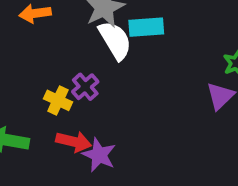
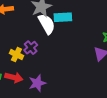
red arrow: (74, 142) -> (14, 77), moved
purple star: (99, 155) -> (37, 83), turned 30

